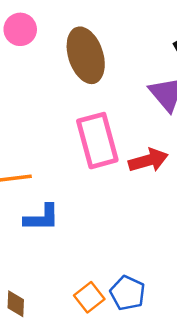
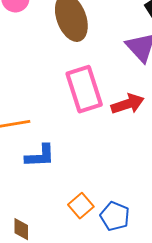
orange square: (89, 297) -> (81, 206), moved

